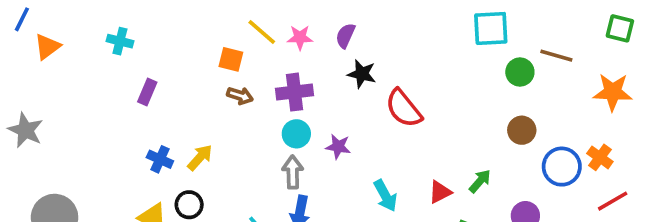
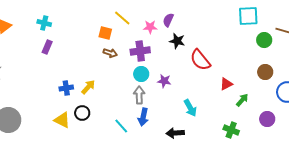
pink star: (300, 37) -> (150, 27), moved
purple rectangle: (147, 92) -> (47, 47), moved
blue cross: (160, 159) -> (66, 88), turned -32
red triangle: (440, 192) -> (226, 84), moved

